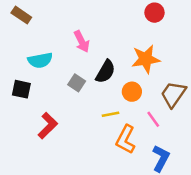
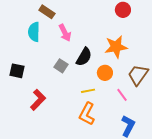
brown rectangle: (21, 15) -> (47, 12), moved
cyan semicircle: (40, 60) -> (34, 32), moved, turned 102
orange L-shape: (126, 139) -> (87, 114), moved

